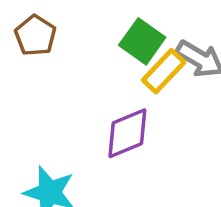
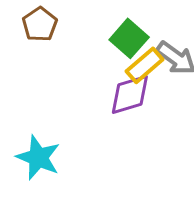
purple diamond: (127, 133) -> (130, 95), moved

